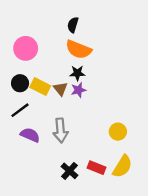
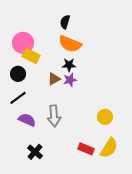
yellow rectangle: (40, 87) -> (31, 56), moved
brown triangle: (61, 89) -> (54, 79), turned 40
black cross: (70, 171) -> (35, 152), moved

